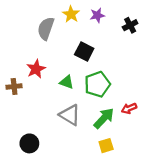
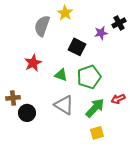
purple star: (97, 15) -> (101, 33), moved
brown cross: (14, 86) -> (13, 98), moved
black circle: (29, 143) -> (27, 113), moved

